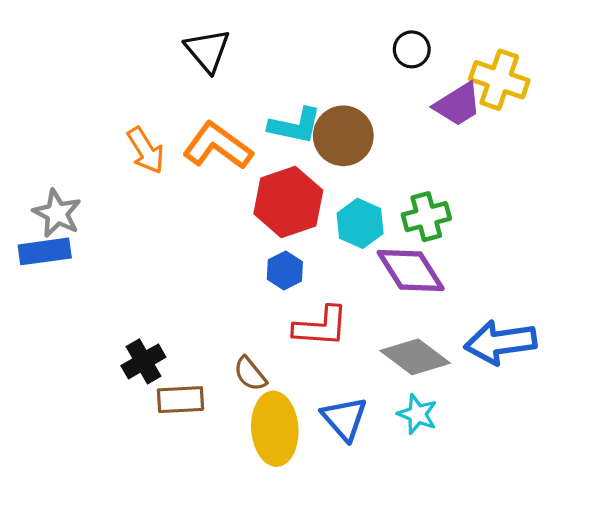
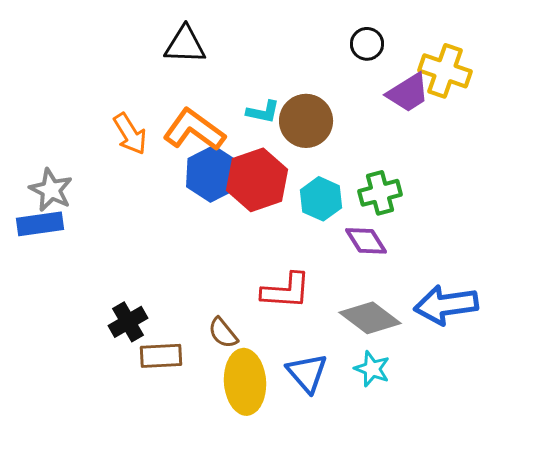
black triangle: (207, 51) -> (185, 45), turned -48
cyan L-shape: (295, 126) -> (263, 112), size x0.7
blue hexagon: (285, 270) -> (212, 174), moved, size x1.6
purple diamond: (411, 270) -> (366, 241), size x0.7

